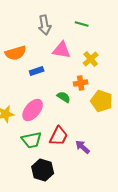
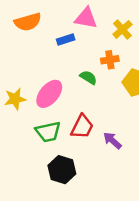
blue rectangle: (37, 71) -> (66, 40), moved

